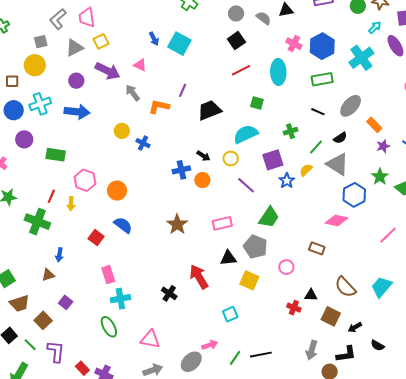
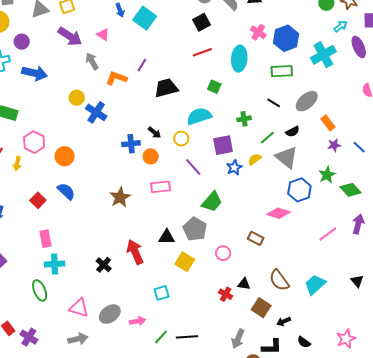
purple circle: (76, 81) -> (22, 42), moved
blue cross: (143, 143) -> (96, 112), size x1.5
pink rectangle: (222, 223) -> (160, 187), moved
gray ellipse: (191, 362) -> (110, 314), moved

